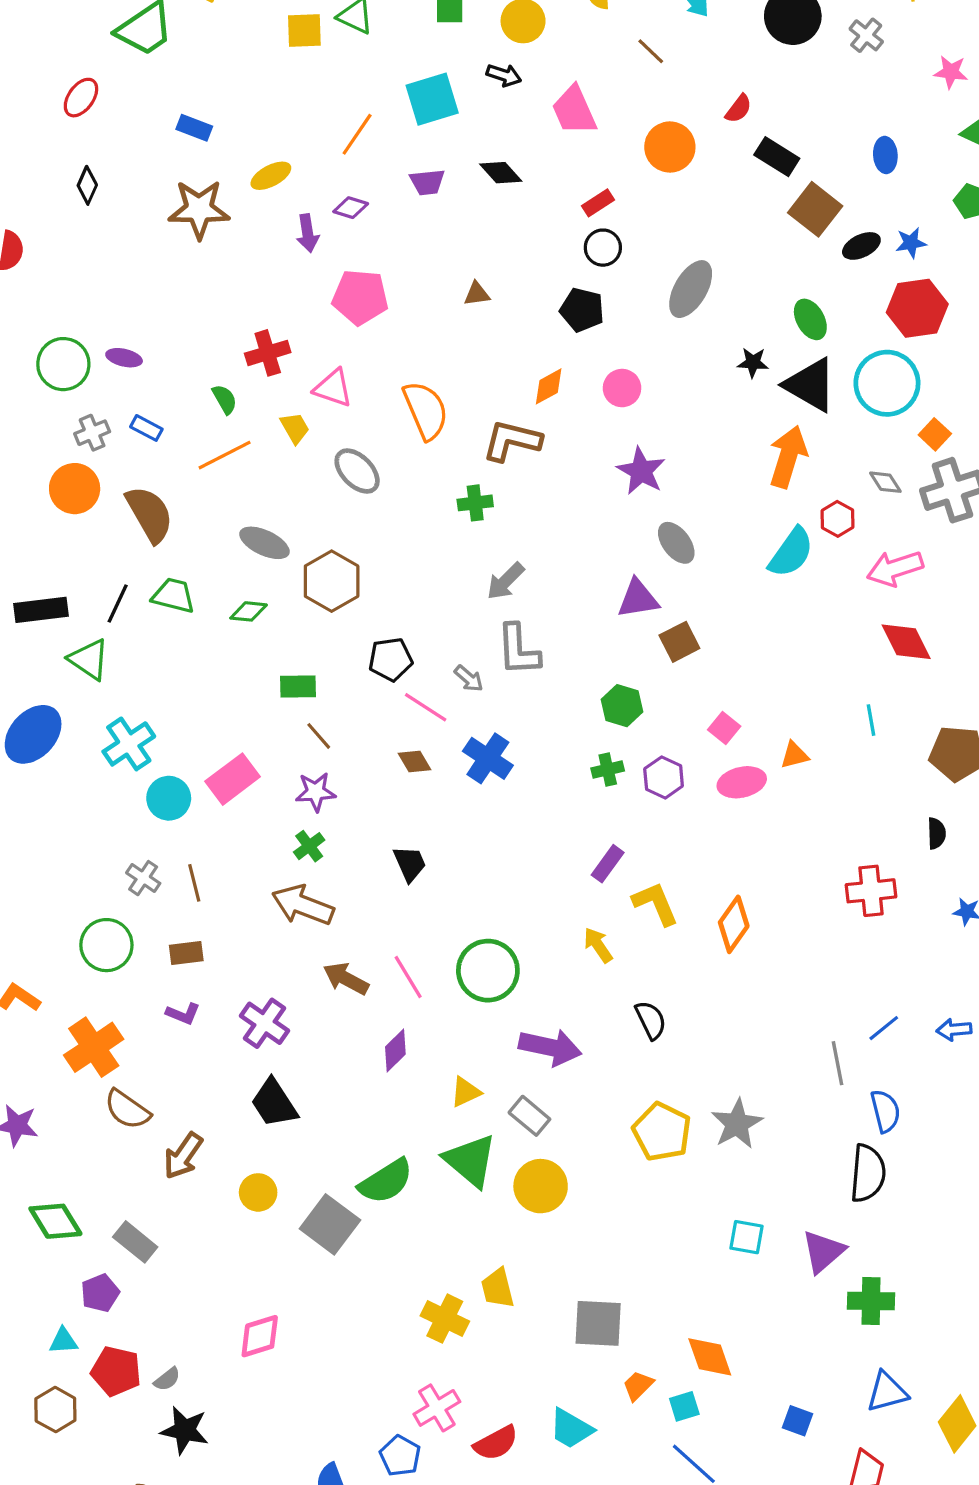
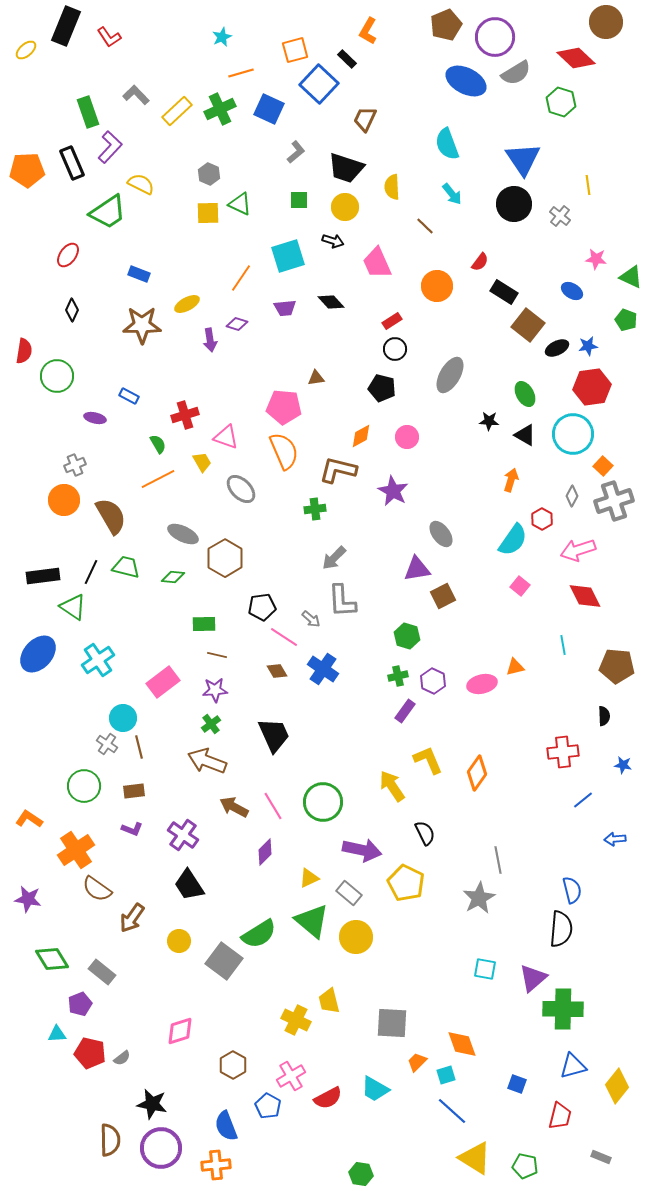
pink star: (951, 72) -> (596, 259), moved
blue ellipse: (885, 155) -> (572, 291), turned -55
pink pentagon: (360, 297) -> (284, 407), moved
green circle: (63, 364) -> (57, 376), moved
black triangle: (810, 385) -> (525, 435), size x0.6
blue rectangle: (146, 428) -> (129, 396), moved
orange arrow: (788, 457) -> (511, 480), size x0.6
purple star: (641, 471) -> (393, 491), moved
gray diamond: (885, 482) -> (572, 496), turned 60
pink square: (724, 728) -> (520, 586), moved
brown line: (319, 736) -> (217, 655), turned -36
cyan circle: (169, 798) -> (123, 718), moved
black trapezoid: (410, 864) -> (274, 735), size x1.5
purple rectangle: (608, 864) -> (405, 711), moved
yellow arrow: (598, 945) -> (392, 786), size x1.4
blue line: (884, 1028) -> (583, 800), moved
gray line: (837, 1063) -> (498, 860), moved
yellow pentagon: (662, 1132) -> (406, 883), moved
green cross: (871, 1301) -> (563, 1009), size x1.4
brown hexagon: (55, 1410) -> (233, 1065), moved
black star: (185, 1430) -> (152, 1104), moved

